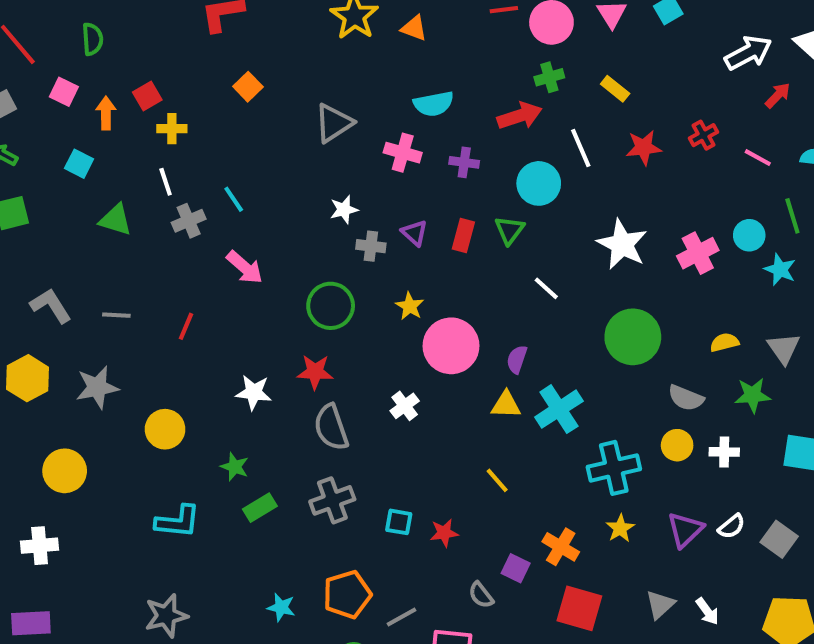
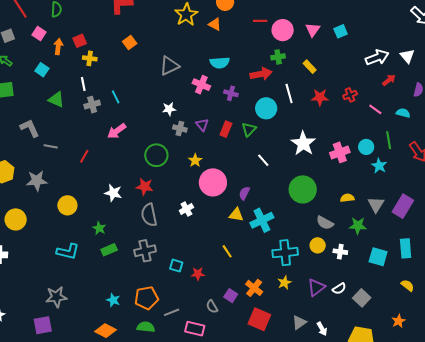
pink arrow: (245, 267) -> (117, 131), turned 96
gray L-shape: (51, 306) -> (30, 128), moved

